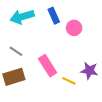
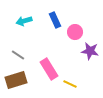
cyan arrow: (22, 17) -> (24, 21), size x0.7
purple star: (89, 71) -> (90, 51), moved

